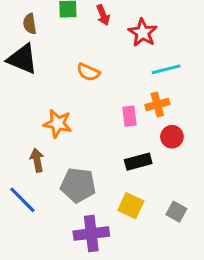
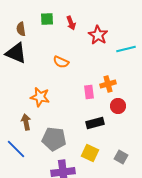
cyan line: (166, 69) -> (126, 49), moved

